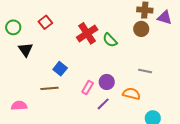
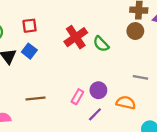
red square: (45, 22) -> (30, 26), turned 32
blue square: (60, 69) -> (29, 51), moved

